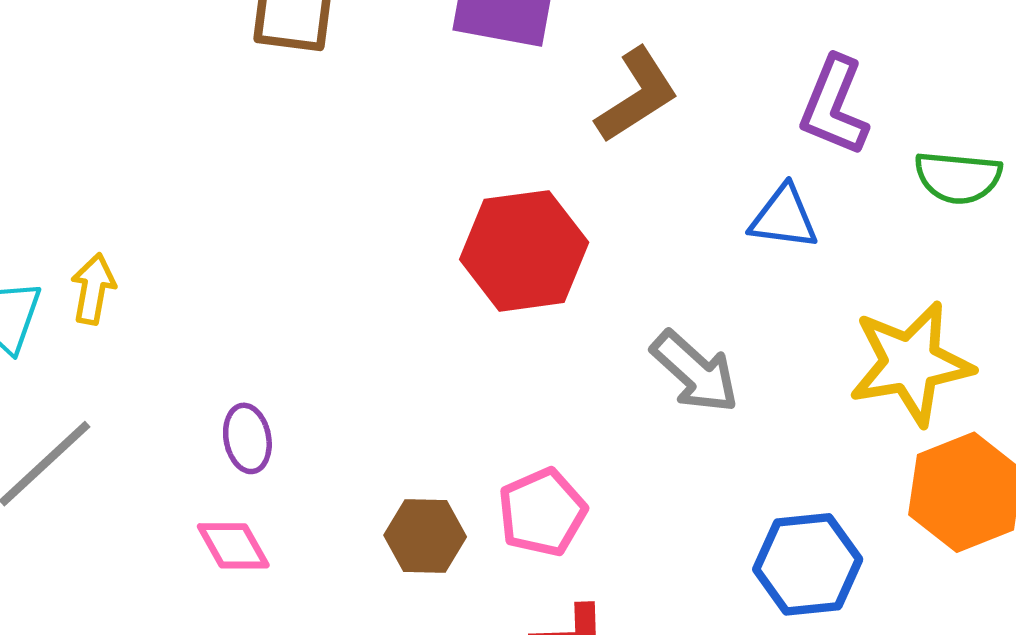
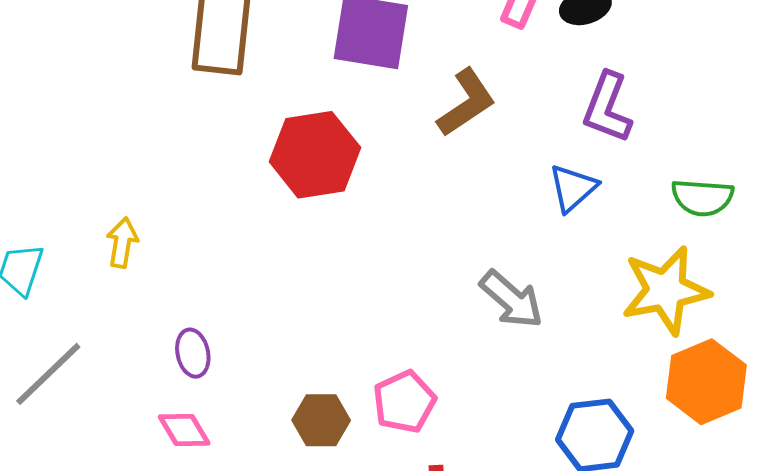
green semicircle: (958, 177) -> (702, 198), moved
blue triangle: (784, 218) -> (573, 188), turned -48
red hexagon: (524, 251) -> (315, 155), moved
yellow arrow: (93, 289) -> (122, 243), moved

